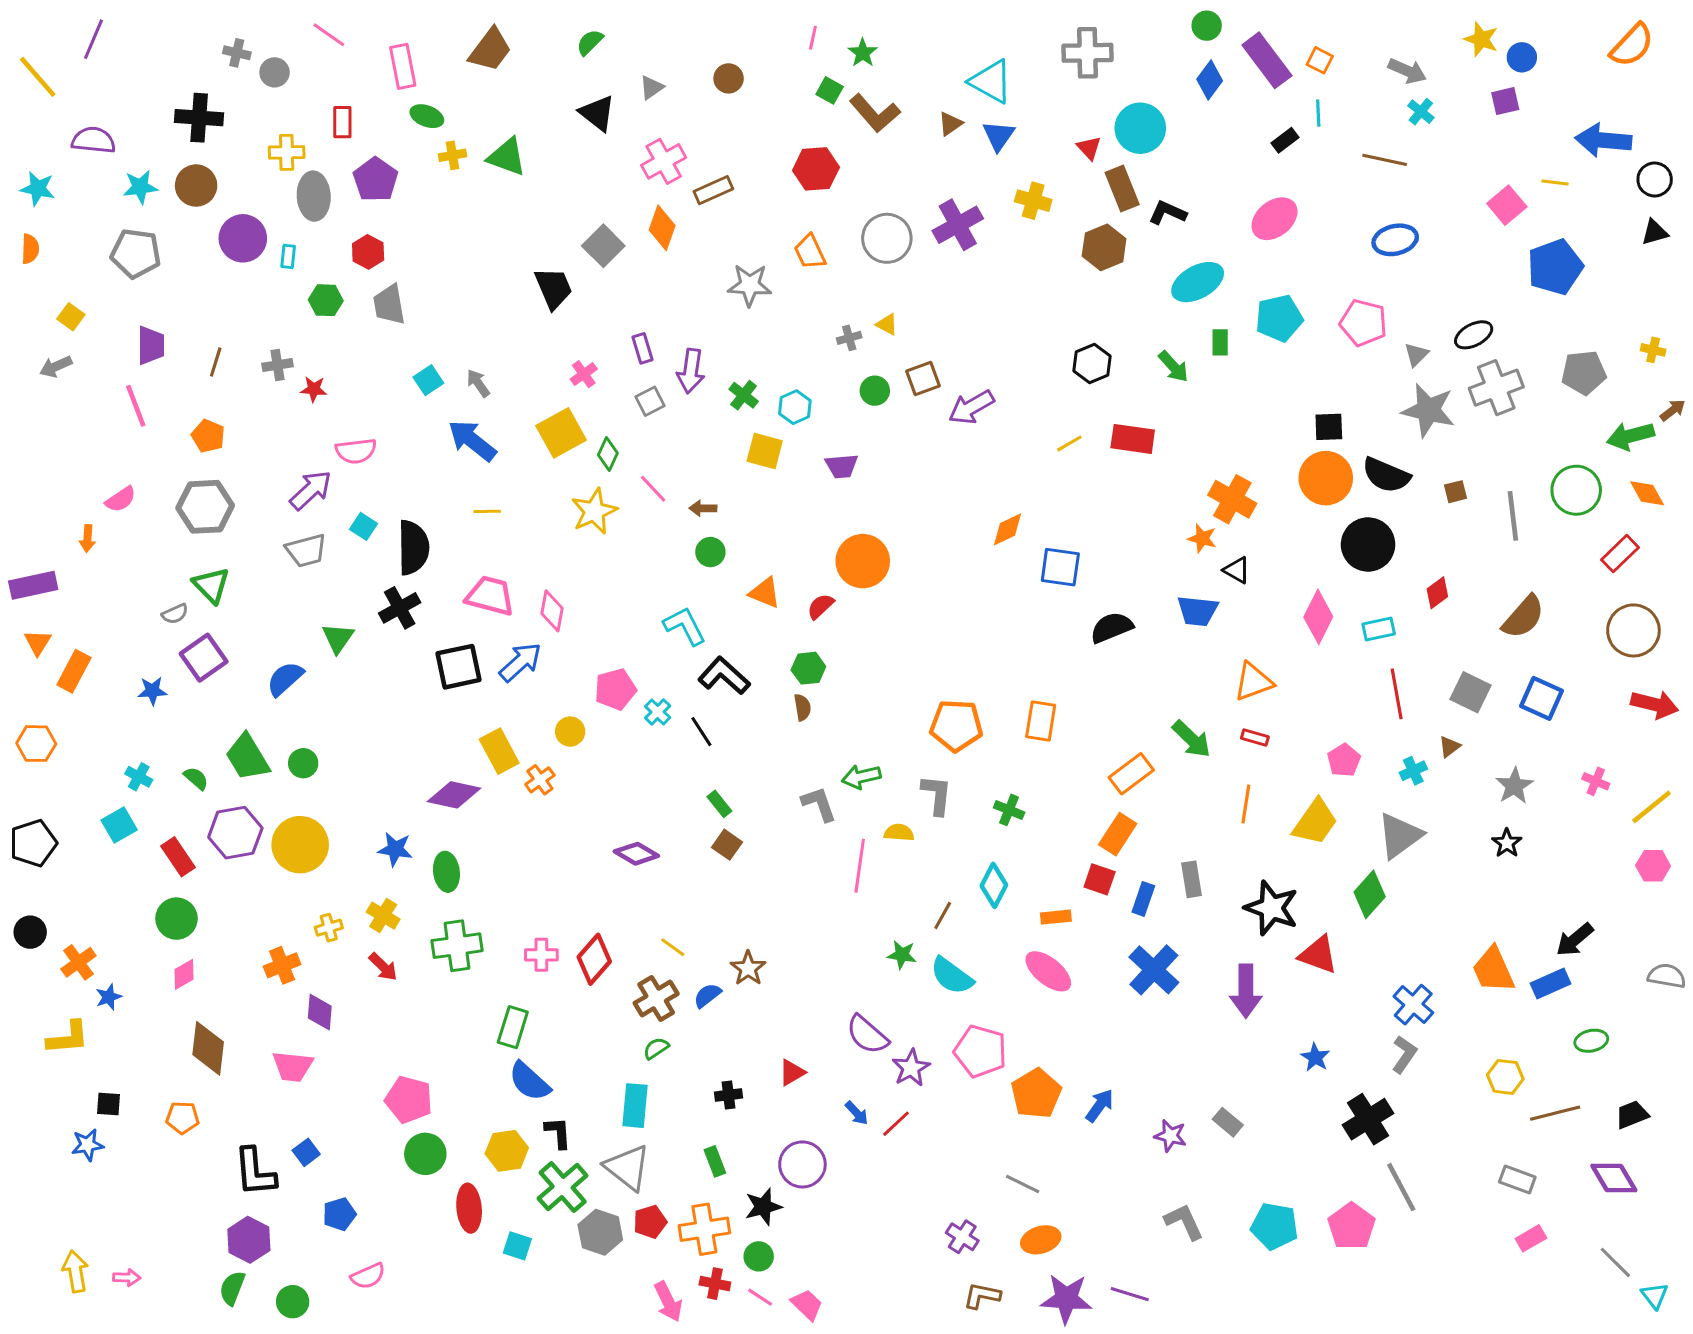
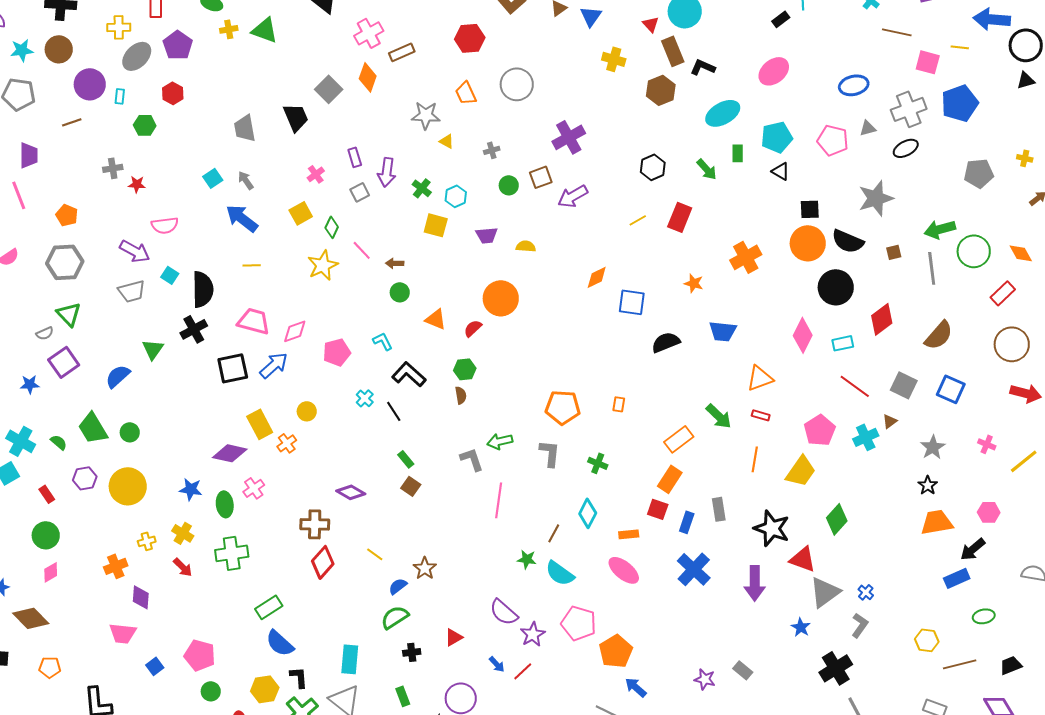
brown line: (1385, 160) -> (897, 32), moved
black circle: (1655, 179) -> (1026, 45), size x1.4
gray ellipse: (314, 196) -> (137, 56), turned 48
pink square: (1507, 205) -> (928, 62), turned -35
purple cross: (958, 225) -> (569, 137), moved
gray trapezoid: (389, 305) -> (245, 128), moved
yellow triangle: (887, 324) -> (447, 141), moved
gray triangle: (1416, 354) -> (868, 128), moved, turned 30
brown line: (216, 362) -> (72, 122), moved, turned 54
gray cross: (1496, 388) -> (909, 109), moved
gray star: (1428, 410) -> (876, 198), turned -30
yellow square: (561, 433) -> (301, 213), size x0.7
green arrow: (1630, 436) -> (940, 229), moved
red rectangle: (1133, 439) -> (680, 217), turned -76
purple arrow: (311, 490) -> (135, 251), turned 72
orange cross: (1232, 499) -> (746, 257), turned 32
orange star: (1202, 538) -> (694, 283), moved
black triangle: (1237, 570) -> (781, 171), moved
red diamond: (1437, 593) -> (882, 319), size x1.5
pink diamond: (552, 611) -> (295, 331), turned 60
cyan L-shape: (685, 626) -> (383, 341), size x0.7
pink pentagon: (615, 689) -> (337, 352), moved
red line: (1397, 694) -> (855, 386), turned -44
orange rectangle: (1041, 721) -> (619, 404), size x0.6
pink pentagon: (1344, 760) -> (820, 430), size x1.4
cyan cross: (1413, 771) -> (866, 437), size x1.4
cyan cross: (139, 777) -> (21, 441), size x1.6
purple hexagon: (235, 833) -> (85, 478), size x0.7
yellow semicircle: (899, 833) -> (526, 246), moved
gray triangle: (1400, 836) -> (825, 592), moved
red rectangle: (178, 857) -> (47, 494), size x0.7
pink hexagon: (1653, 866) -> (989, 512), moved
pink cross: (541, 955) -> (254, 488), moved, turned -35
orange trapezoid: (1493, 970) -> (937, 522), moved, turned 104
brown cross: (656, 998) -> (315, 524), moved, turned 32
blue cross: (1413, 1005) -> (866, 592), size x0.6
green rectangle: (513, 1027) -> (269, 607), turned 40
brown diamond: (208, 1048) -> (31, 618), moved, turned -51
green semicircle: (656, 1048) -> (395, 617), moved, size x1.6
blue arrow: (1100, 1106) -> (636, 687), moved, turned -85
blue square: (306, 1152) -> (155, 666), moved
green circle: (425, 1154) -> (211, 691), size x0.7

